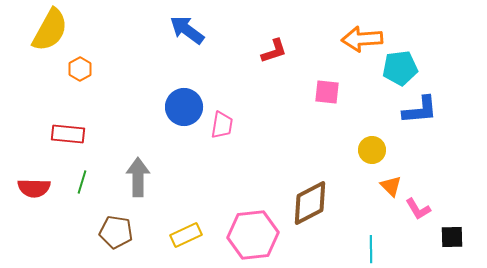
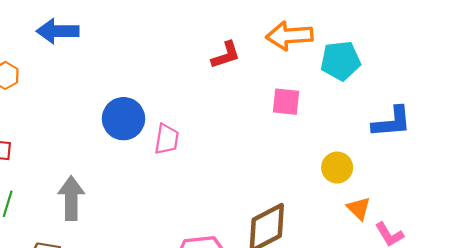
blue arrow: (187, 30) -> (58, 31), moved, turned -36
orange arrow: (362, 39) -> (289, 36), moved
cyan pentagon: (400, 68) -> (341, 61), moved

